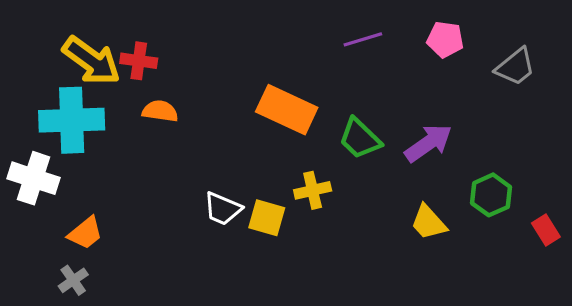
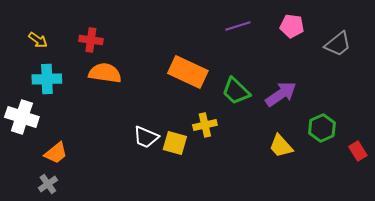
yellow arrow: (91, 61) -> (38, 40), moved, size x0.5
orange semicircle: (160, 111) -> (105, 73), size x1.4
cyan cross: (72, 120) -> (47, 79), size x0.7

